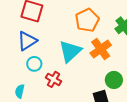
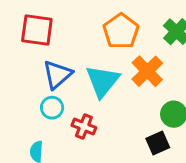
blue triangle: (27, 41) -> (57, 75), moved

